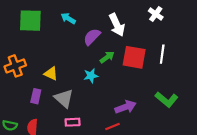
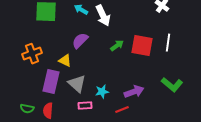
white arrow: (117, 25) -> (103, 16), moved
purple semicircle: (92, 37) -> (80, 41), moved
cyan star: (91, 76) -> (102, 92), moved
purple rectangle: (36, 96) -> (51, 82), size x1.6

